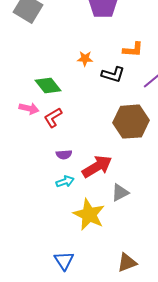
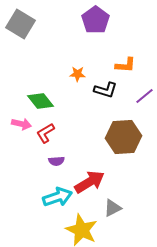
purple semicircle: (64, 155) -> (56, 161), moved
cyan arrow: (65, 182) -> (58, 197), size x1.6

